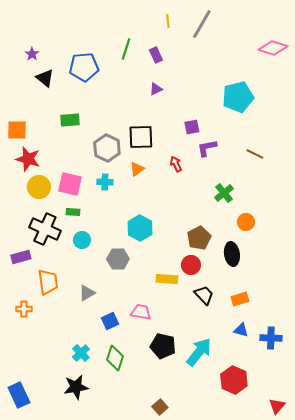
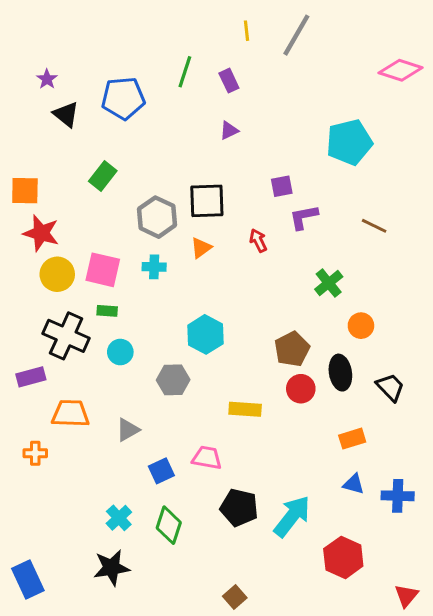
green rectangle: (70, 120) -> (103, 176), turned -48
red circle: (191, 265) -> (301, 389), moved
orange trapezoid: (48, 282) -> (70, 414), turned -80
black trapezoid: (204, 295) -> (390, 387), moved

